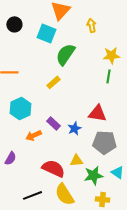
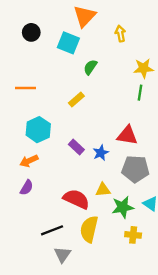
green semicircle: (65, 54) -> (90, 67), size x0.6
orange arrow: (33, 135) -> (29, 161), moved
yellow semicircle: (64, 194) -> (89, 229), turned 45

